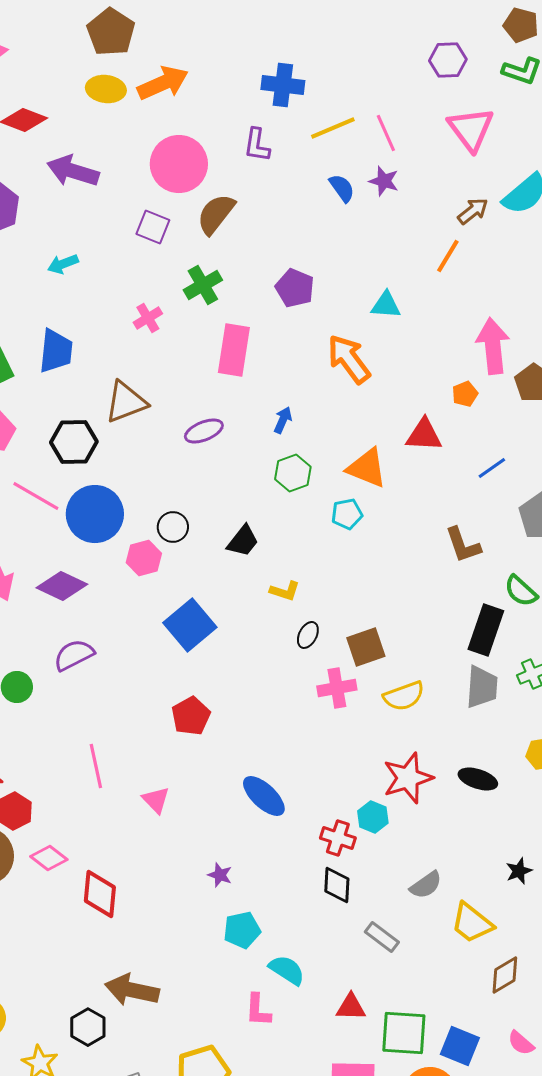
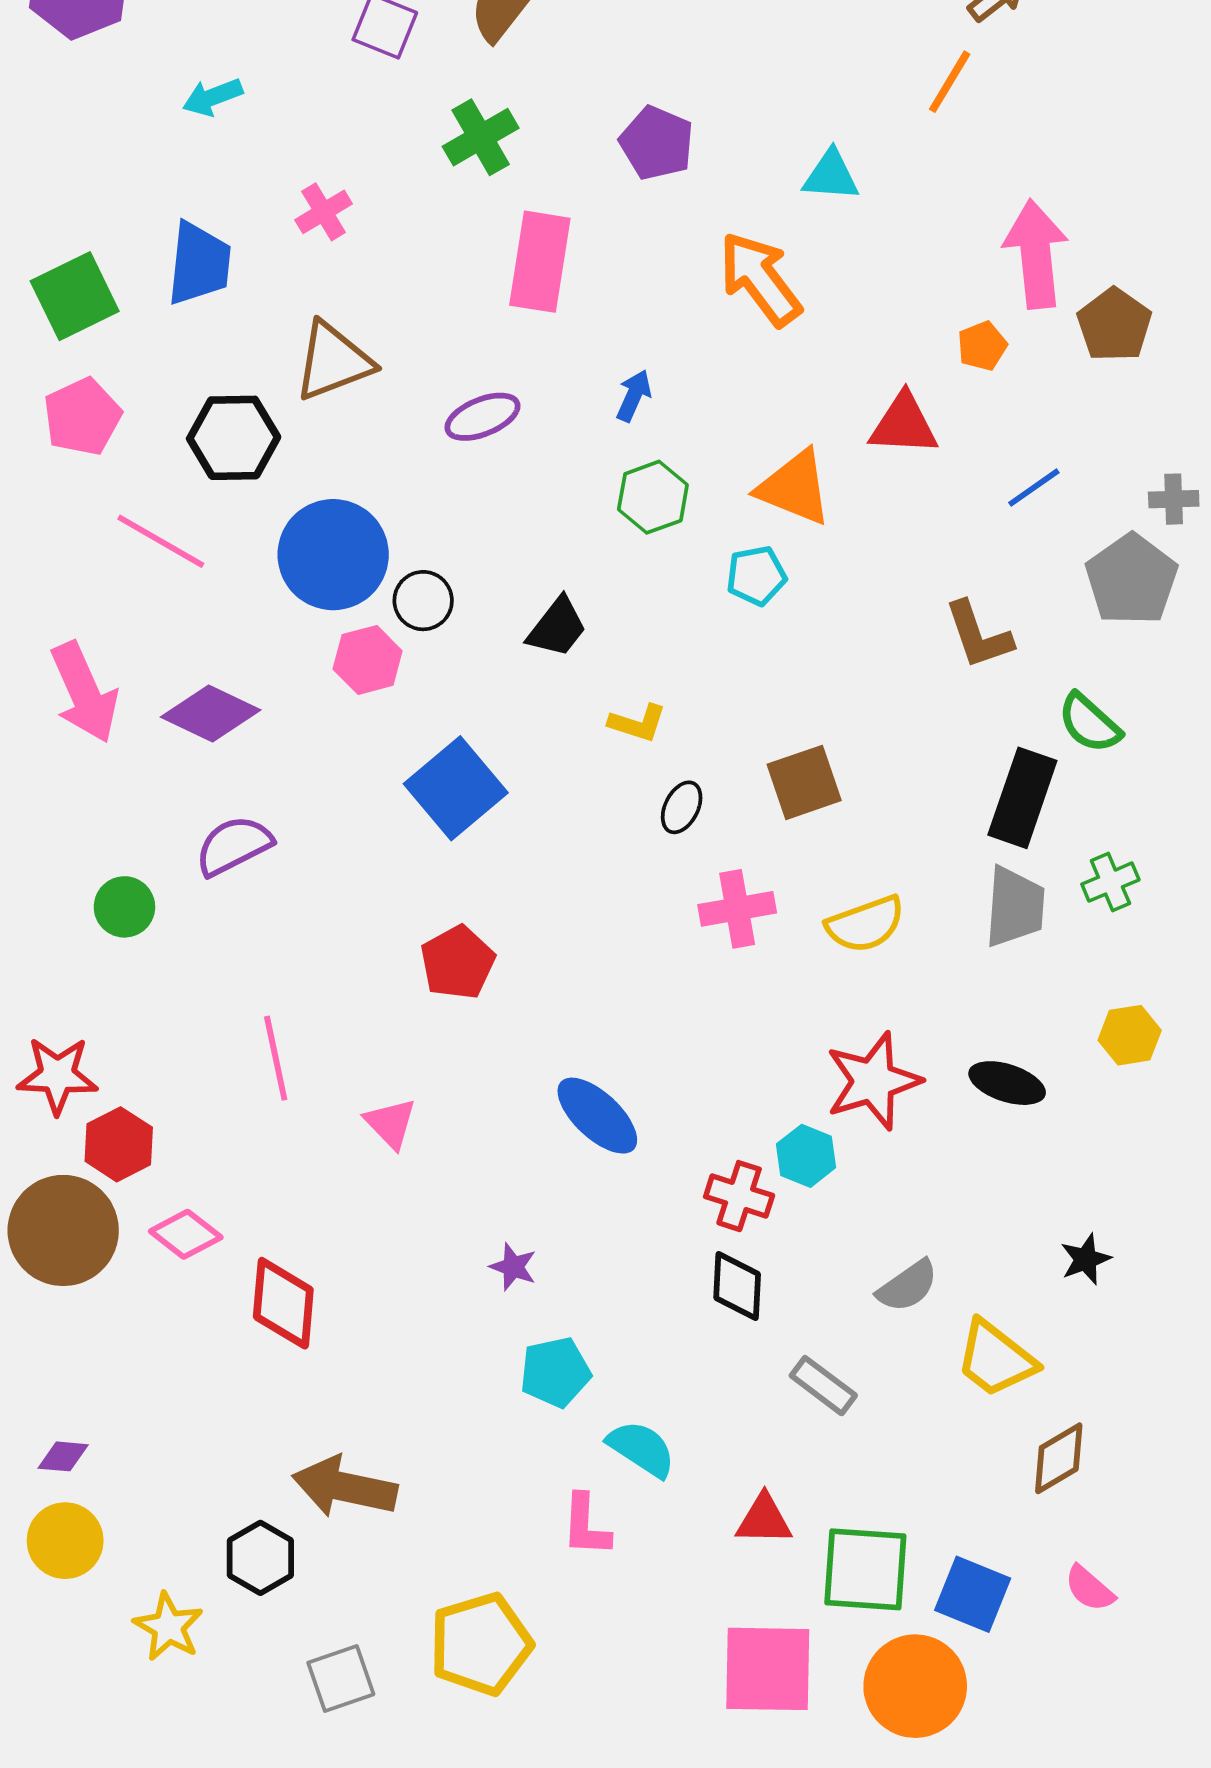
pink cross: (148, 318) -> (324, 212), moved
blue circle: (95, 514) -> (333, 555), moved
brown square: (366, 647) -> (804, 782), moved

